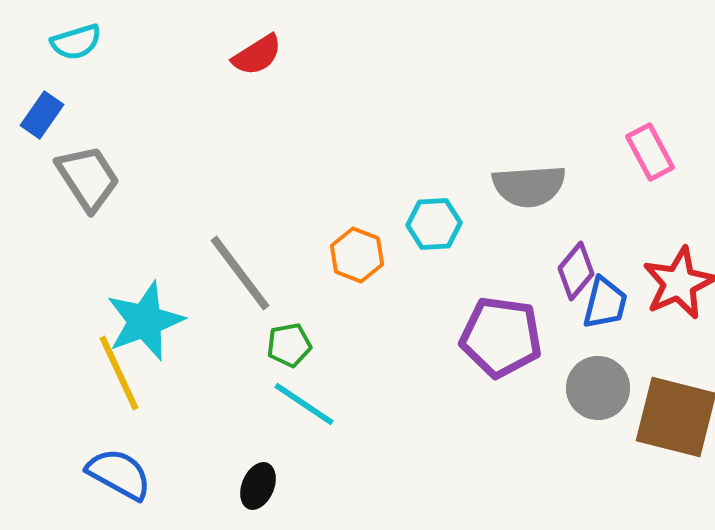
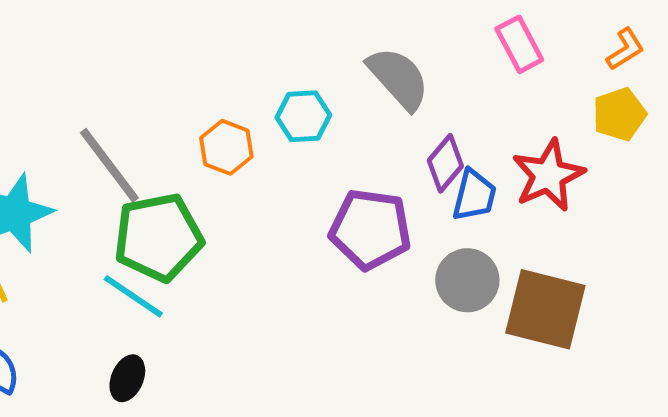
gray semicircle: (529, 186) -> (398, 78), turned -128
green pentagon: (289, 345) -> (158, 237), size x2.0
cyan line: (304, 404) -> (133, 296), moved

